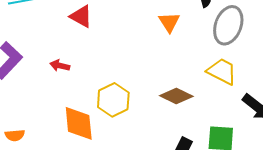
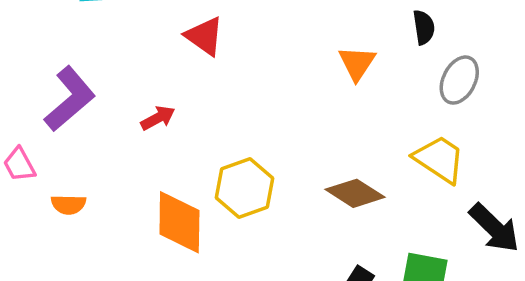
gray ellipse: (228, 25) -> (459, 80), size x0.7
red arrow: (60, 66) -> (158, 118), turned 132
orange semicircle: (15, 135) -> (68, 205), moved

